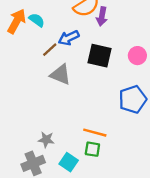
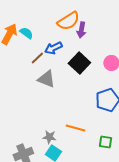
black square: (99, 56) -> (79, 63), turned 30
gray star: (46, 140) -> (49, 137), moved
green square: (92, 149) -> (105, 142), moved

